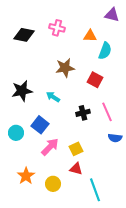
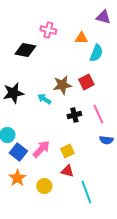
black diamond: (24, 35) -> (25, 50), moved
brown star: (65, 68) -> (62, 85), moved
red square: (95, 80) -> (86, 82), turned 35
blue square: (40, 125) -> (18, 152), moved

